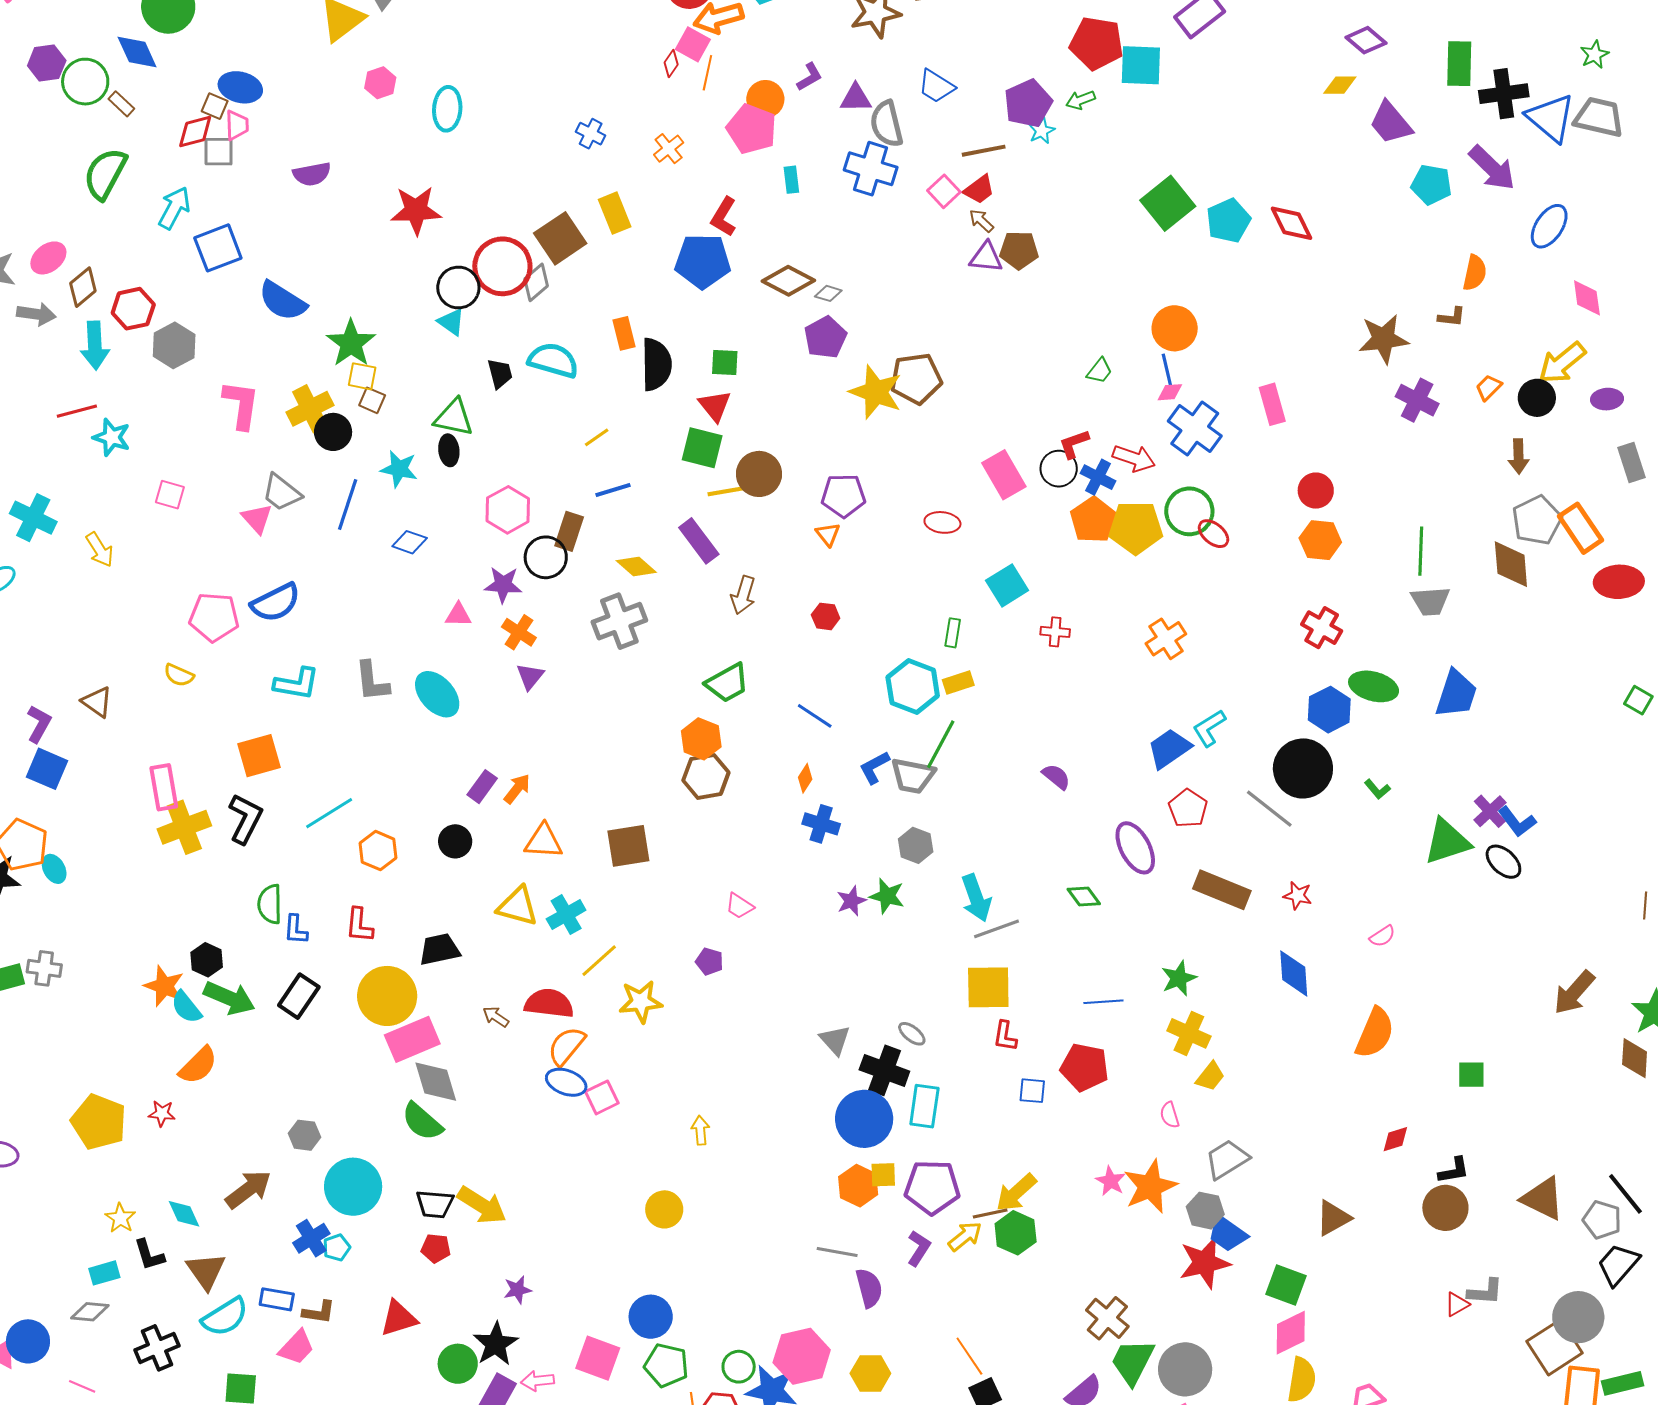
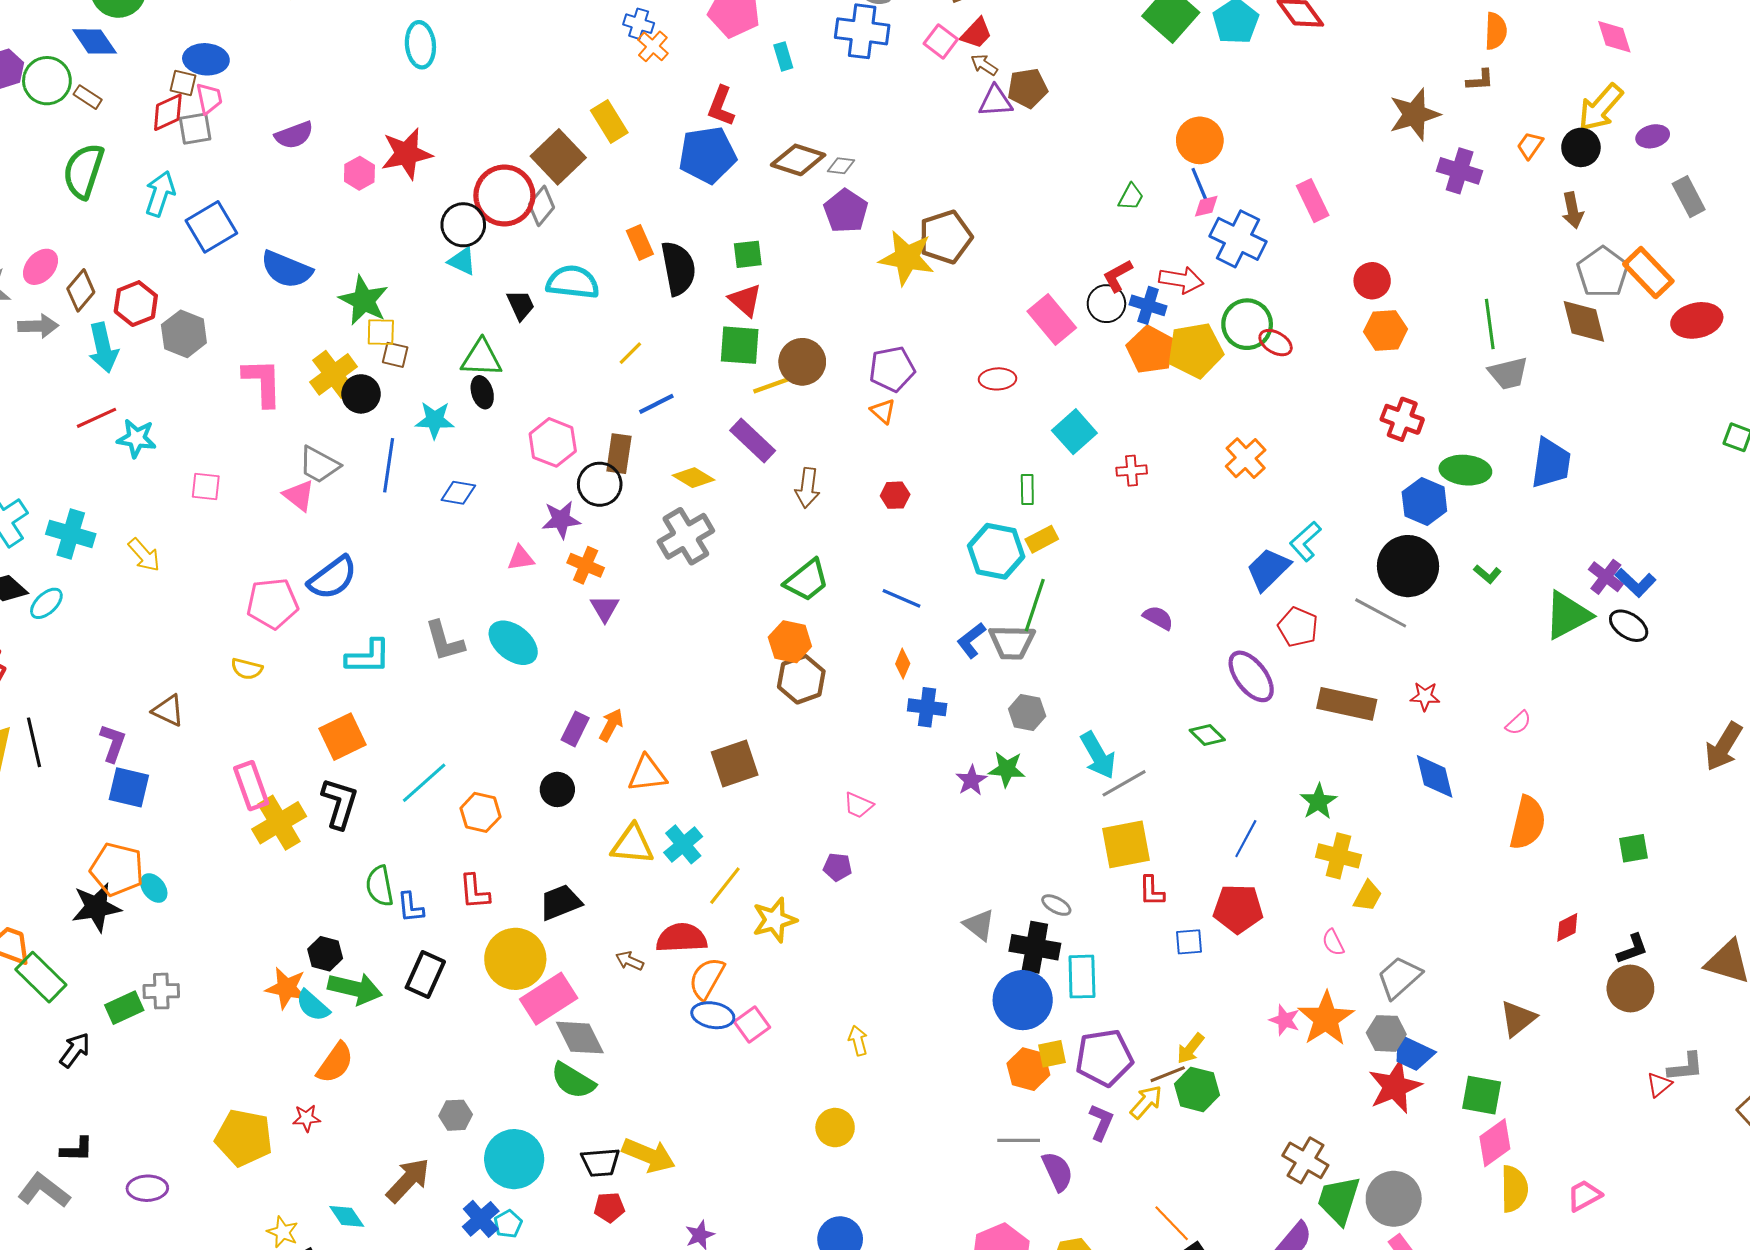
pink hexagon: (380, 83) -> (359, 173), moved
blue cross: (591, 134) -> (639, 24), moved
blue line: (1103, 1002) -> (1246, 839), turned -48
yellow arrow: (1016, 1193) -> (1190, 1049), size x0.7

